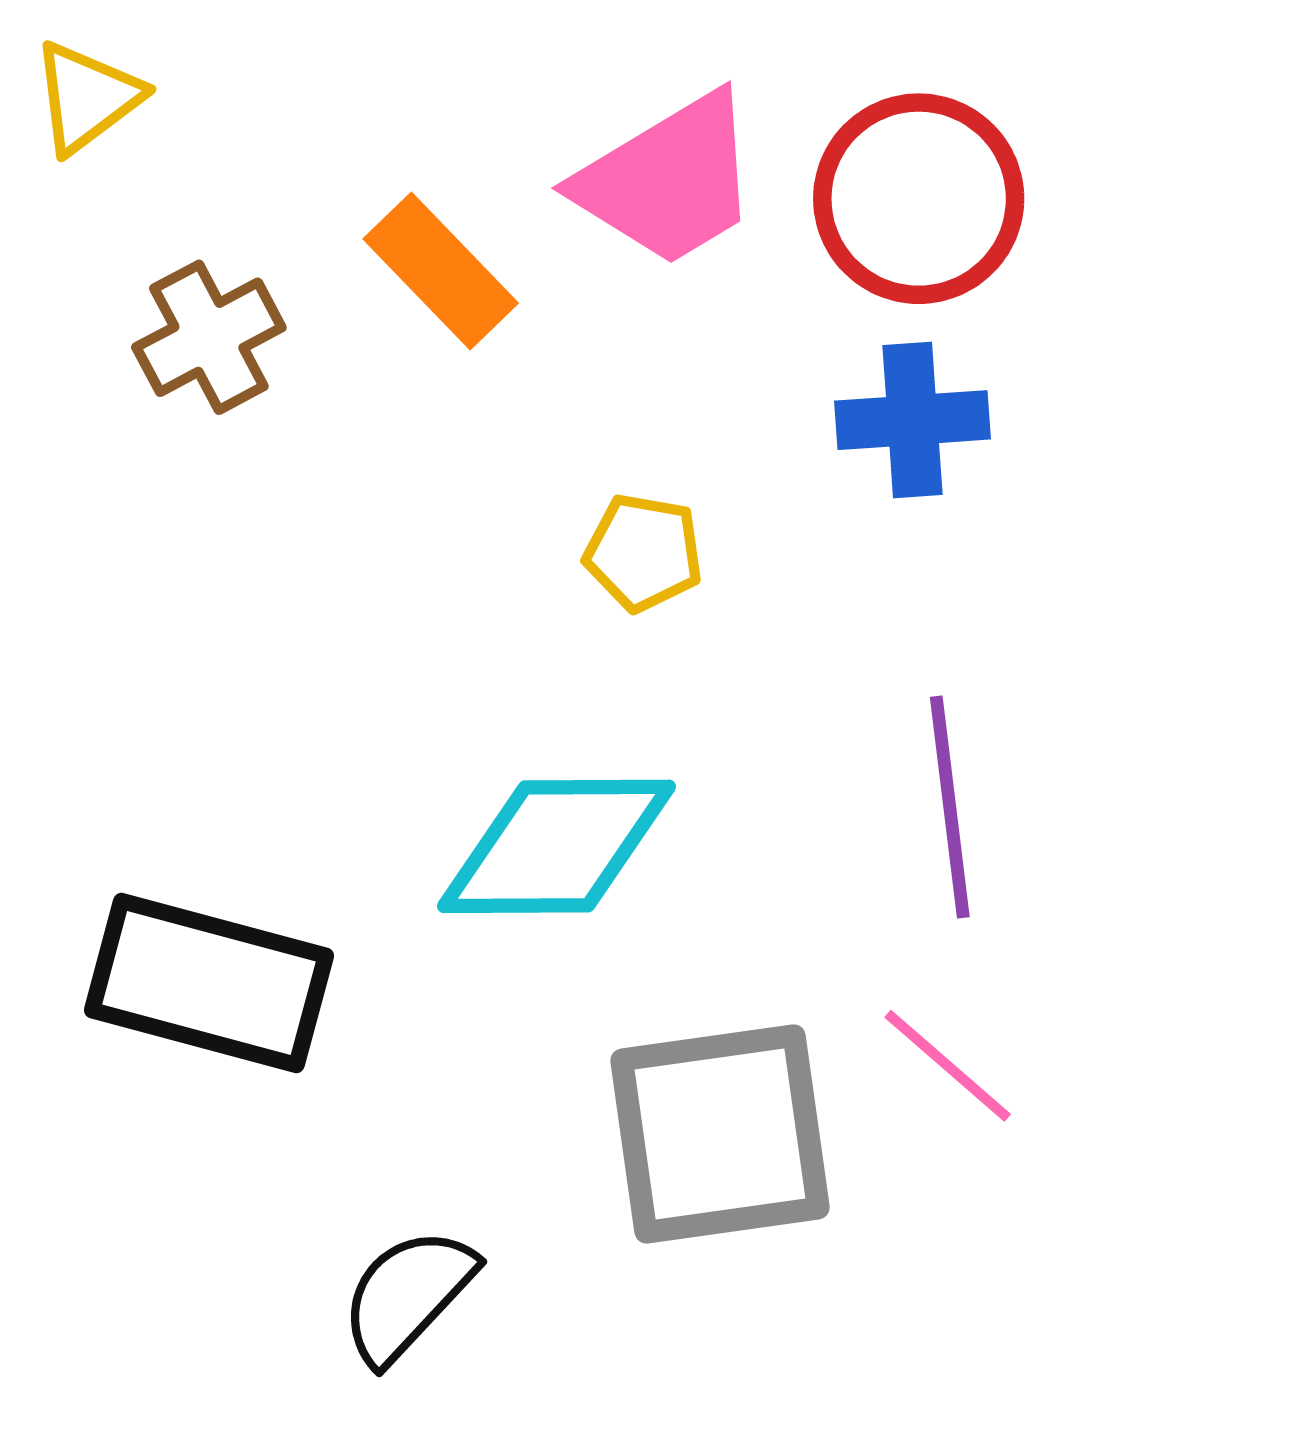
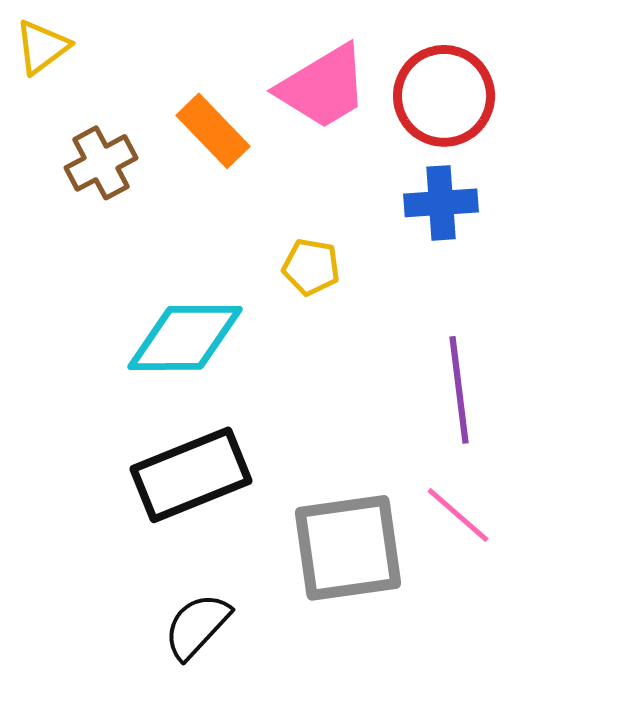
cyan diamond: (557, 846) -> (185, 338), moved
black rectangle: (209, 983) -> (191, 475), moved, turned -37

